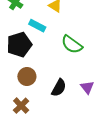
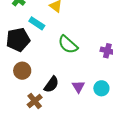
brown cross: (21, 106) -> (35, 101), moved

